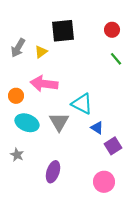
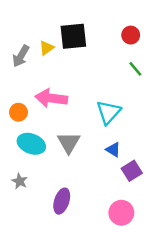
yellow triangle: (41, 52) -> (47, 48), moved
cyan triangle: (82, 104) -> (108, 112), moved, turned 45

